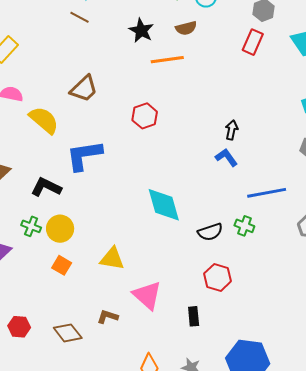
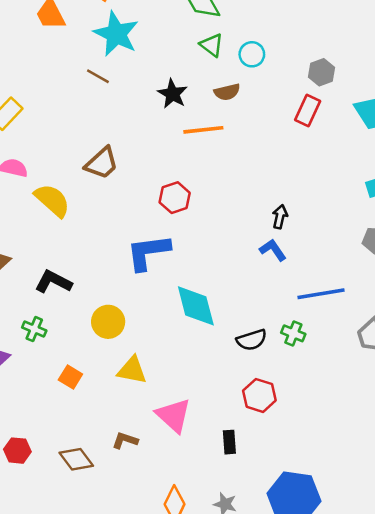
blue L-shape: (84, 155) -> (148, 252), moved
yellow circle: (60, 229) -> (108, 322), moved

